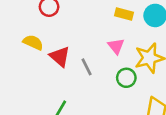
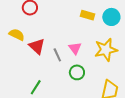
pink triangle: (116, 46) -> (75, 48), moved
green circle: (126, 78) -> (77, 72), moved

